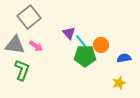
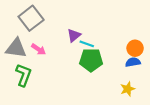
purple triangle: (69, 33) -> (74, 35), turned 32
cyan line: (81, 41) -> (87, 44), turned -32
orange circle: (101, 45) -> (135, 48), moved

